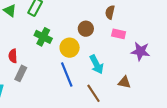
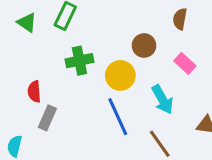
pink rectangle: (119, 34) -> (185, 63), moved, turned 32
green cross: (43, 37) -> (79, 61), turned -36

